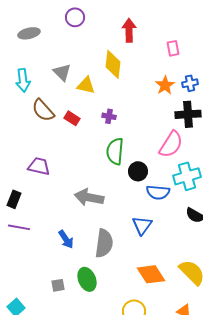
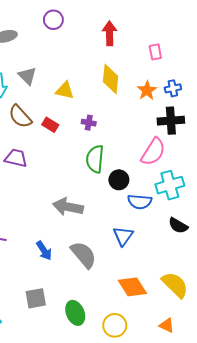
yellow diamond: (113, 64) -> (111, 79), moved
gray triangle: (62, 72) -> (27, 76), moved
purple trapezoid: (39, 166) -> (16, 158), moved
gray semicircle: (104, 243) -> (84, 255), turned -48
green ellipse: (87, 279) -> (75, 313), moved
gray square: (58, 285) -> (36, 298), size x1.5

